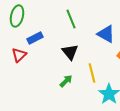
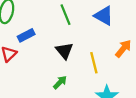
blue triangle: (106, 34) -> (104, 16), moved
yellow line: (92, 73) -> (94, 63), moved

